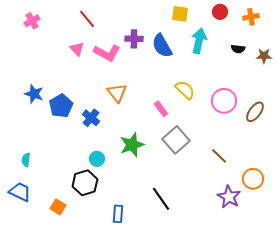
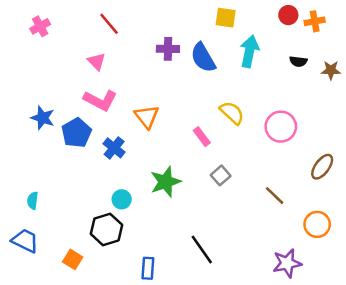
red circle: (220, 12) -> (288, 15), moved
pink L-shape: (107, 53) -> (100, 100), moved
brown ellipse: (255, 112) -> (322, 167), moved
gray square: (176, 140) -> (221, 175), size x0.6
purple star: (229, 197) -> (287, 263), moved, turned 30

